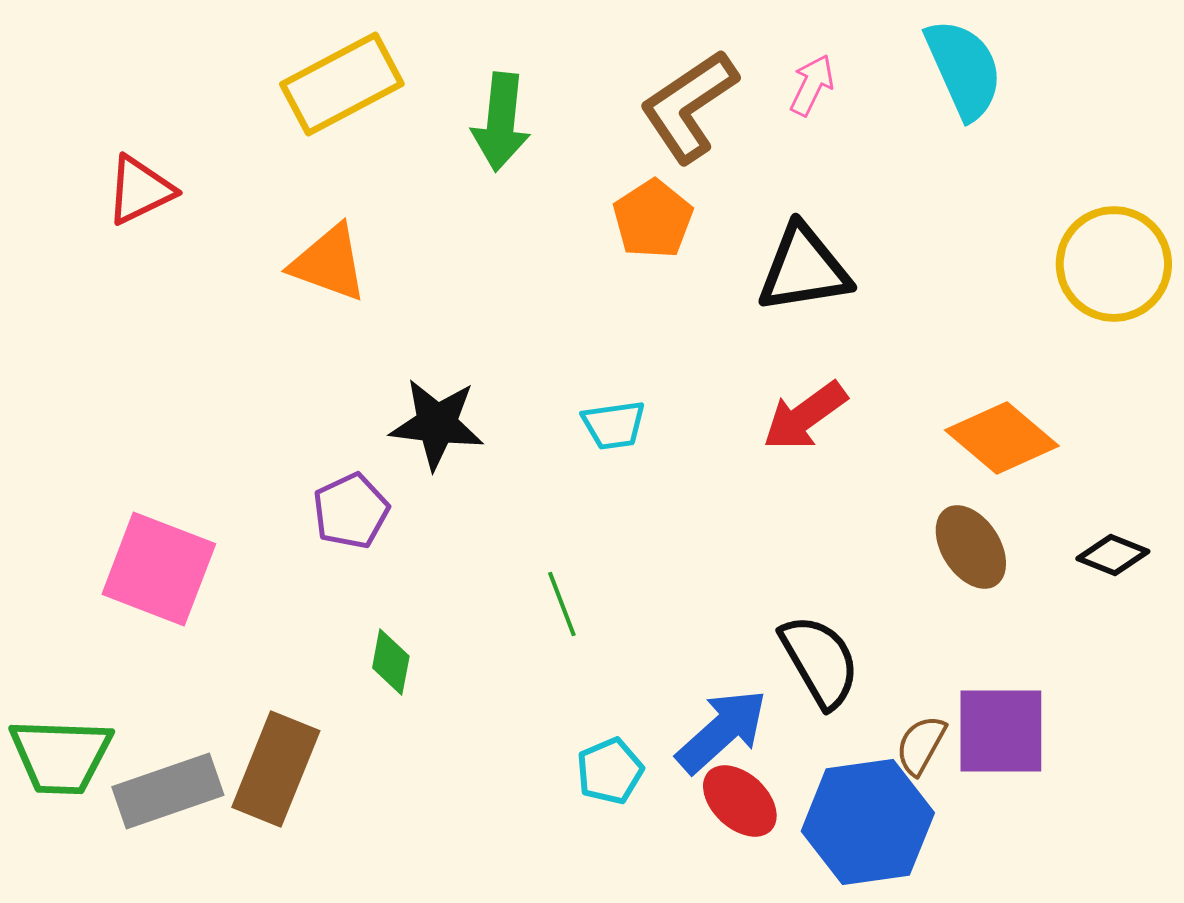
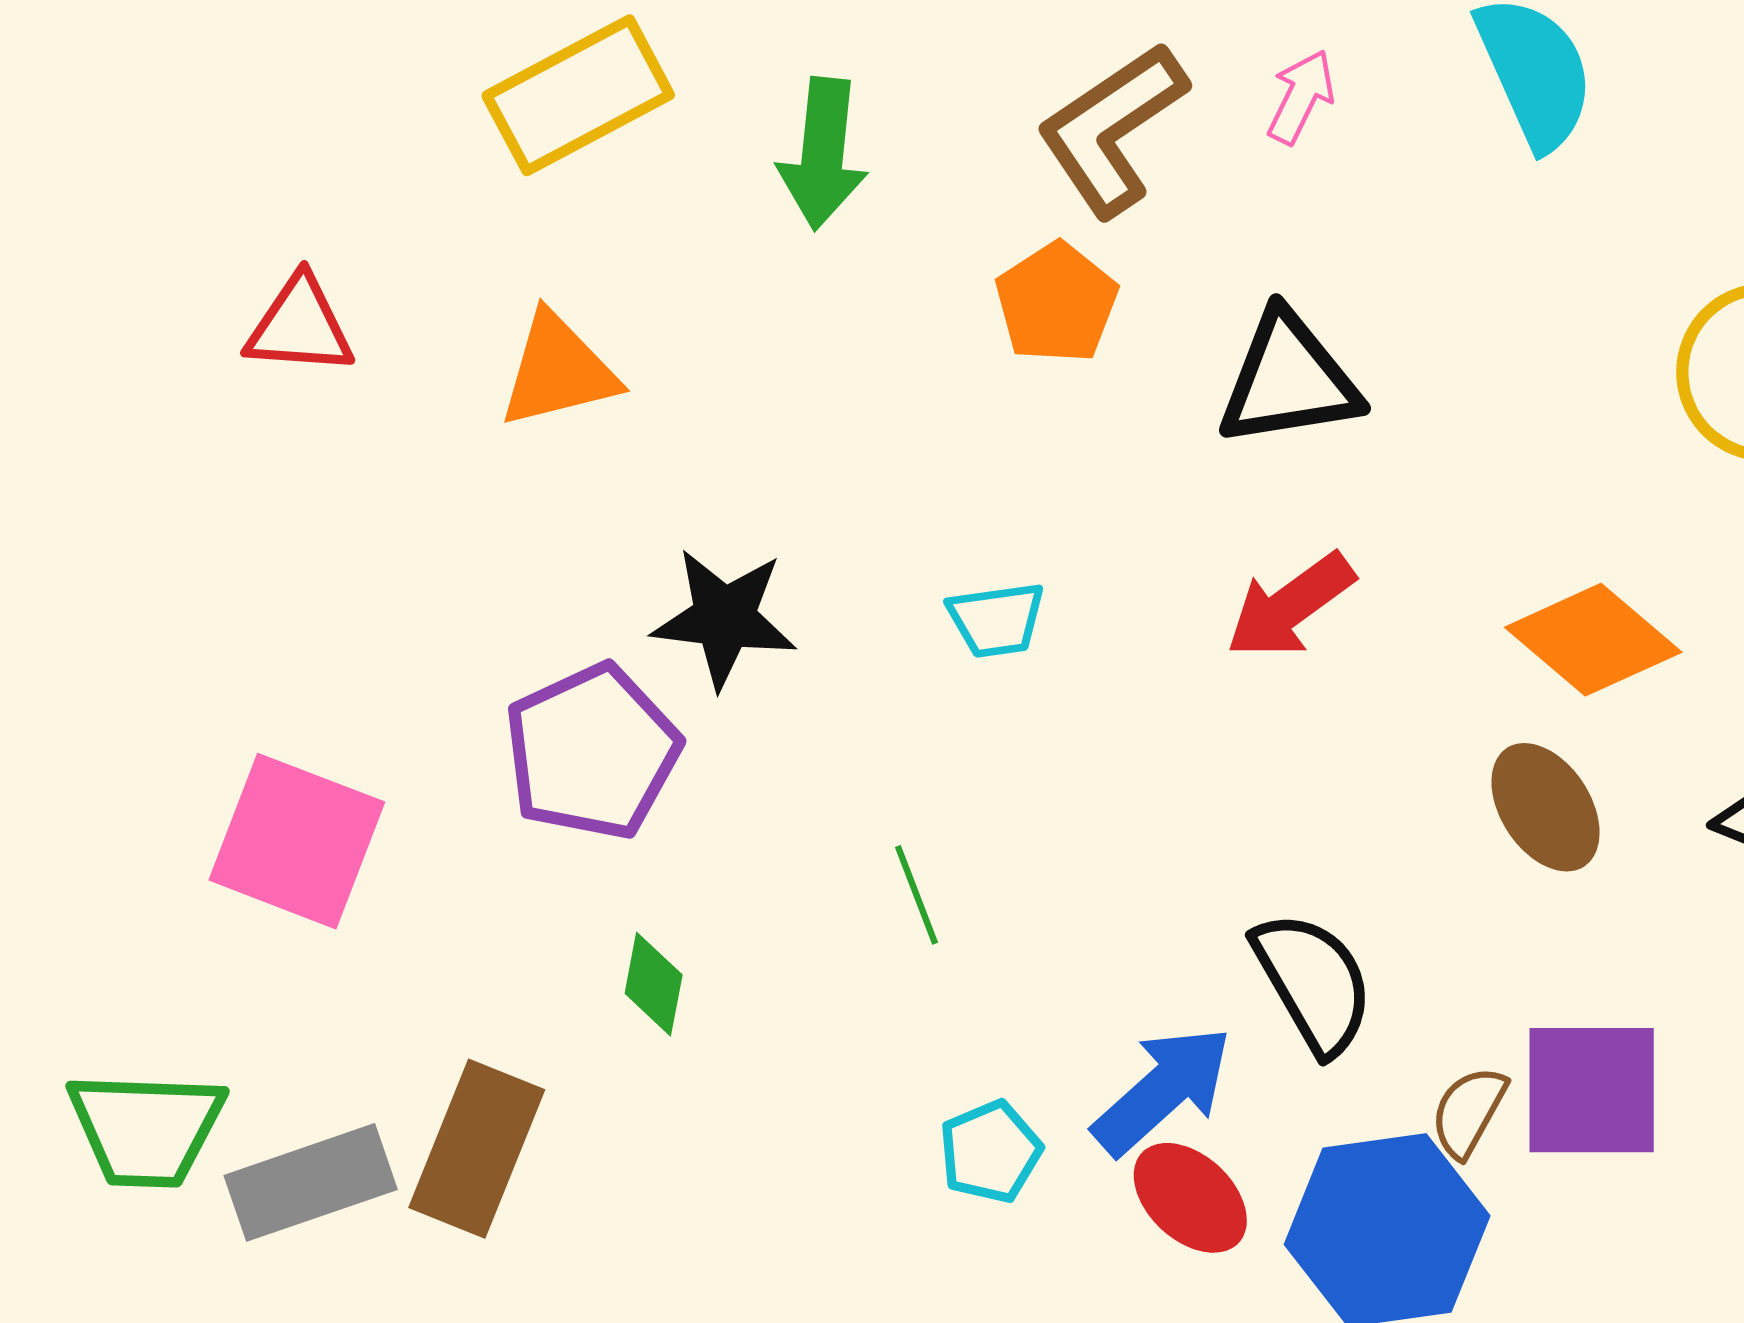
red triangle: (140, 190) -> (300, 326), moved, turned 30
orange triangle: (329, 263) -> (558, 371), turned -34
purple pentagon: (351, 511) -> (592, 752), size x1.5

